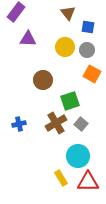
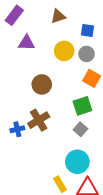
brown triangle: (68, 13) -> (58, 16), moved, turned 49
green square: (70, 101) -> (82, 106), moved
brown cross: (56, 123) -> (39, 120), moved

